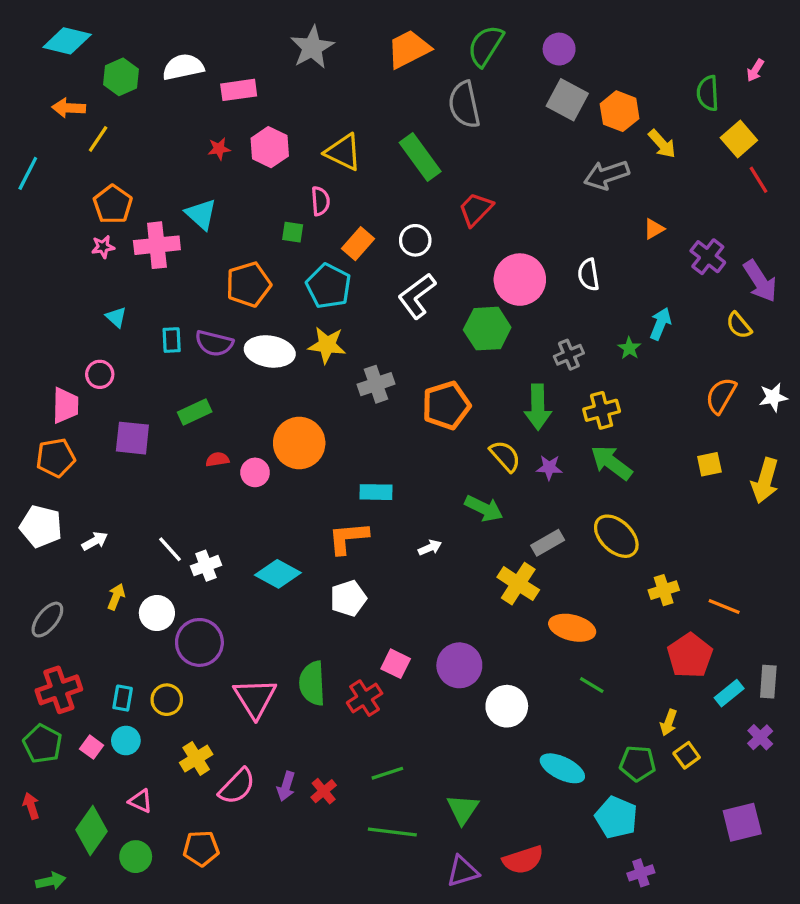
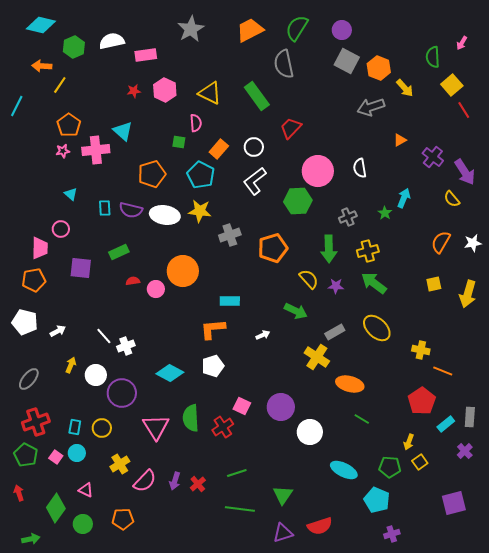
cyan diamond: (278, 574) -> (170, 373), moved
yellow cross: (664, 590) -> (421, 350), moved, turned 30

